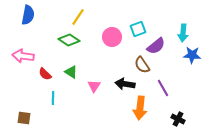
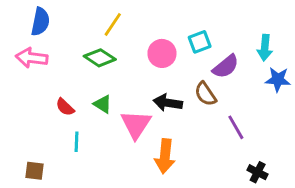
pink arrow: (23, 56) -> (32, 58), moved
black arrow: (125, 84) -> (168, 103), moved
pink triangle: (94, 86) -> (136, 124), size x1.6
orange arrow: (140, 108) -> (165, 156), moved

